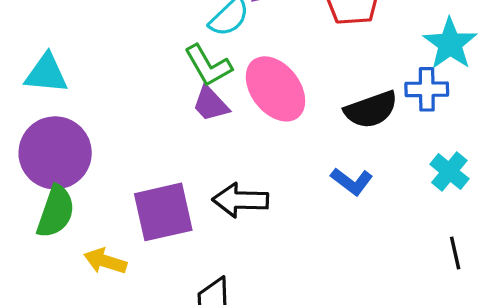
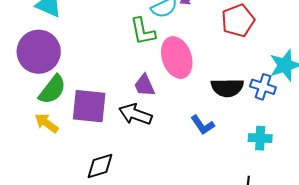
purple trapezoid: (211, 104) -> (144, 85), moved
cyan cross: (449, 172) -> (260, 138), turned 35
green semicircle: (56, 212) -> (52, 90), moved

